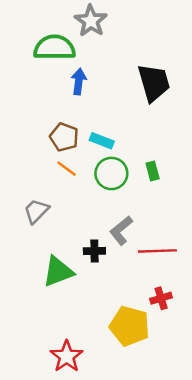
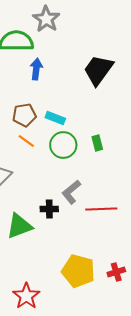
black trapezoid: (154, 83) -> (98, 70), turned -128
brown pentagon: (64, 137) -> (24, 115), turned -30
red cross: (161, 298) -> (116, 272), moved

